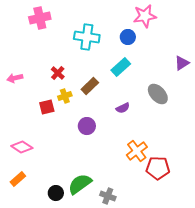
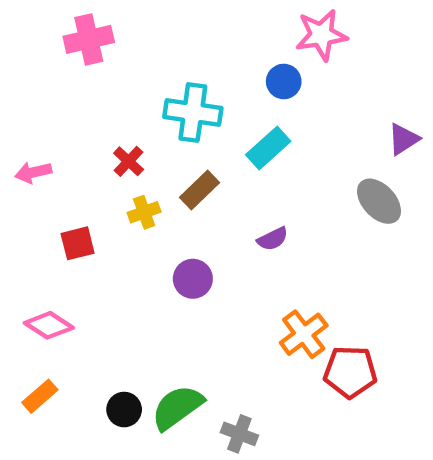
cyan cross: (87, 37) -> (193, 113), moved
gray ellipse: (158, 94) -> (379, 201), moved
red square: (47, 107) -> (78, 243), moved
black circle: (56, 193) -> (124, 410), moved

